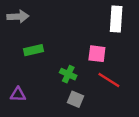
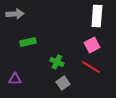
pink square: (97, 54) -> (92, 45), moved, turned -35
gray square: (75, 99) -> (63, 83), turned 32

